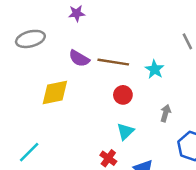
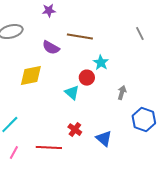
brown line: (113, 62) -> (80, 37), moved
cyan star: (155, 69) -> (101, 63), moved
cyan triangle: (125, 131) -> (72, 93), moved, turned -35

